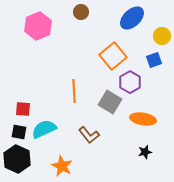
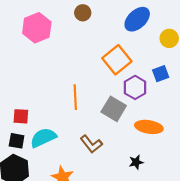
blue square: (154, 60) -> (161, 74), moved
black star: (145, 152) -> (136, 162), moved

